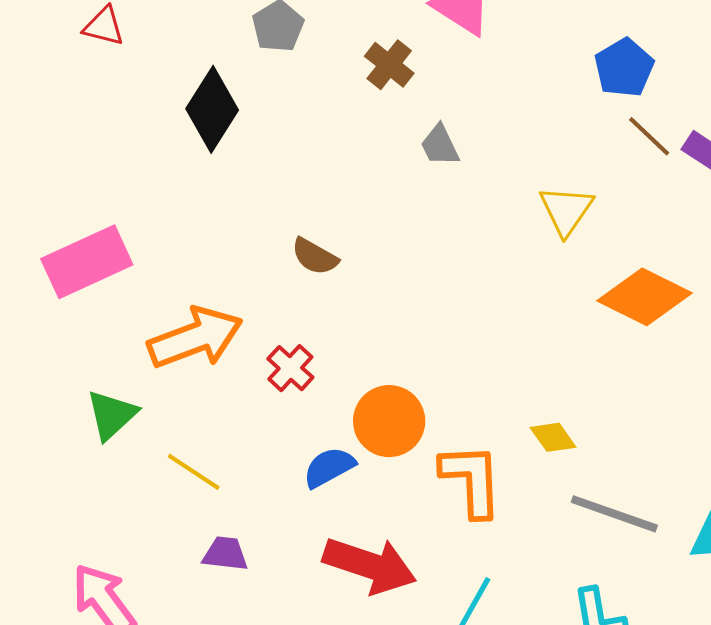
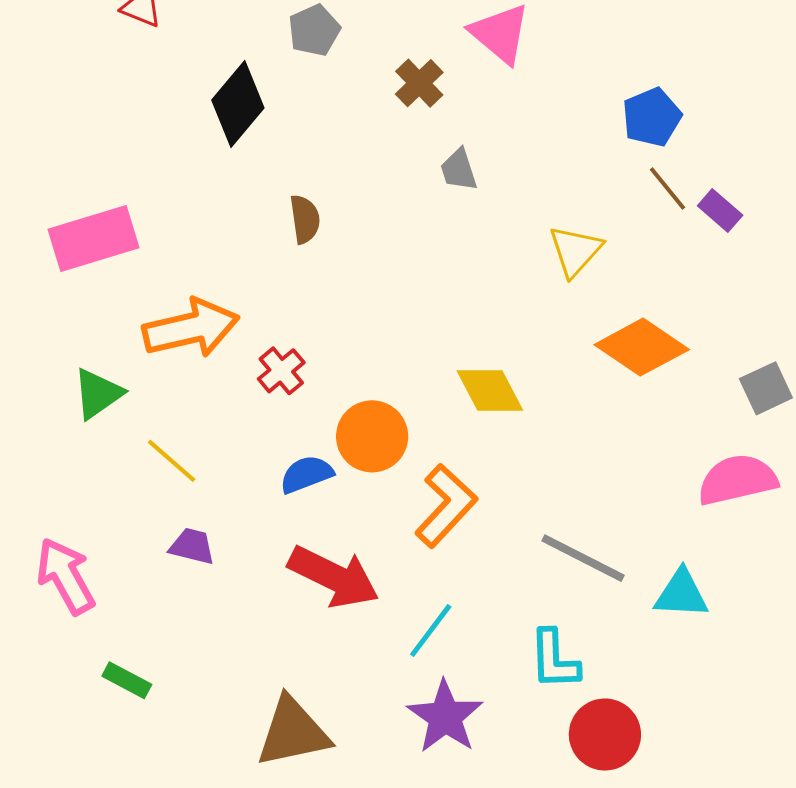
brown semicircle: (315, 257) -> (305, 219), moved, turned -135
yellow diamond: (553, 437) -> (490, 390), moved, size x1.5
orange L-shape: (471, 480) -> (446, 506), turned 38

